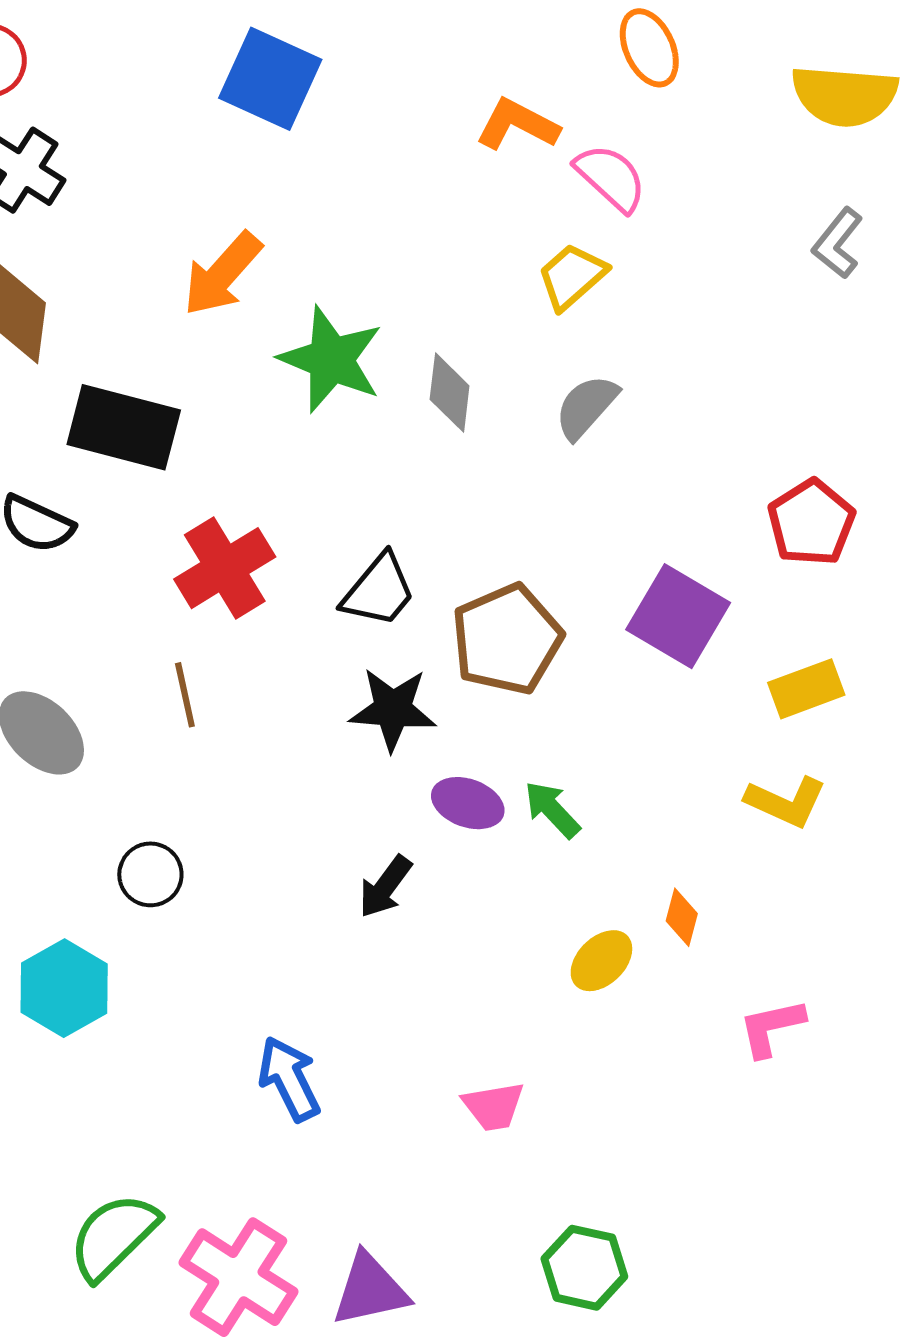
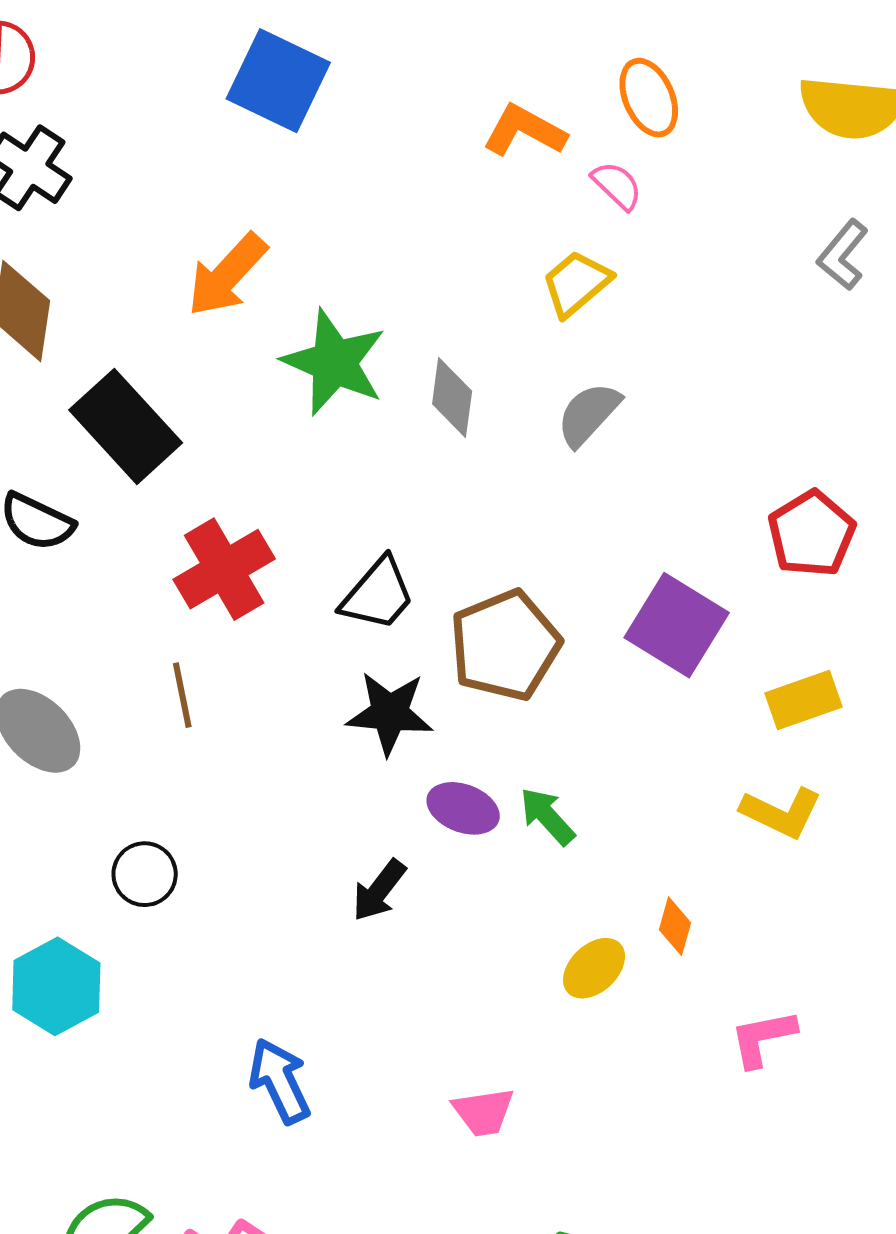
orange ellipse: (649, 48) -> (649, 98), moved
pink semicircle: (611, 178) -> (617, 185), size x0.7
black rectangle: (124, 427) -> (126, 426), turned 32

